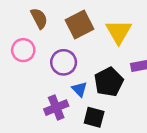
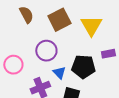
pink circle: (23, 50) -> (13, 65), moved
black pentagon: (109, 82) -> (83, 67), turned 30

